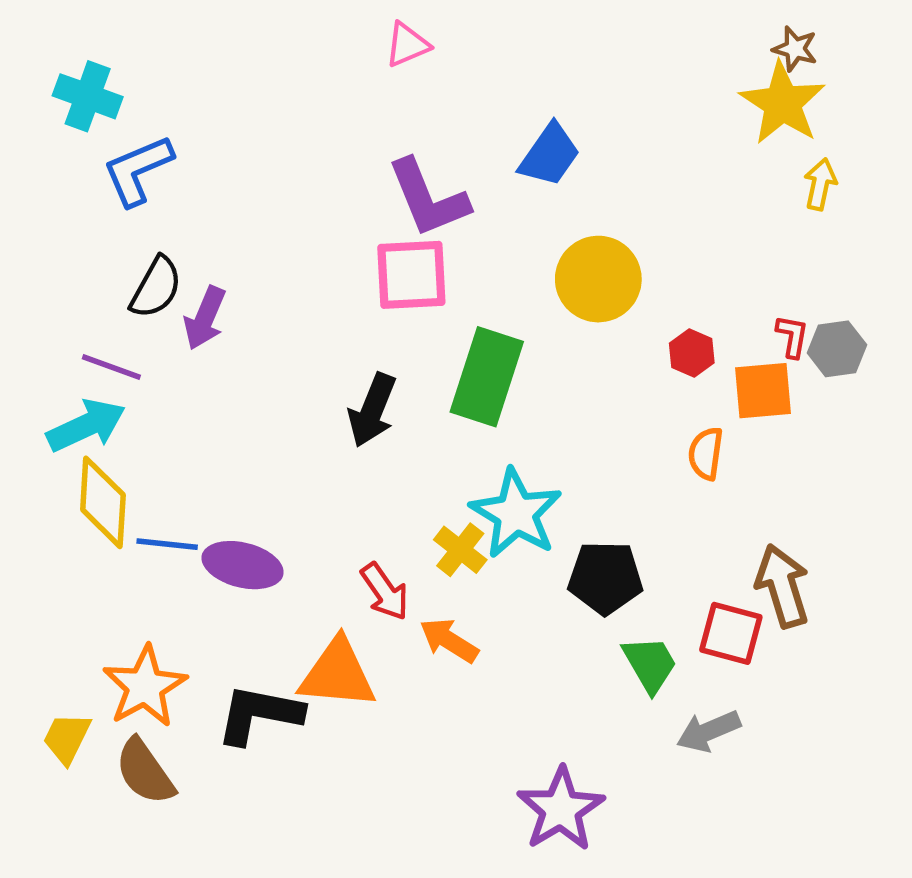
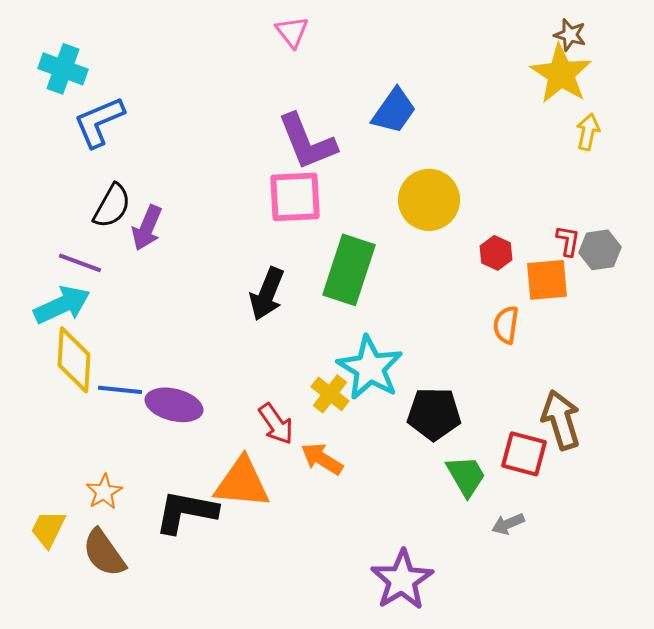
pink triangle: (407, 45) -> (292, 32), turned -45
orange star: (145, 686) -> (104, 492), size x0.6
gray arrow: (709, 731) -> (508, 524), size x0.7

